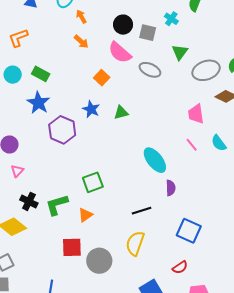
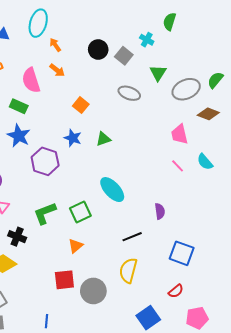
gray square: (148, 33) -> (124, 56), turned 30
pink semicircle: (120, 52) -> (31, 80), moved, turned 35
cyan ellipse: (155, 160) -> (112, 190), moved
green L-shape: (57, 205) -> (45, 213), moved

